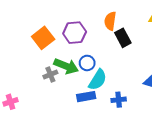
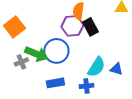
purple hexagon: (75, 33) -> (72, 26), moved
blue circle: (87, 63) -> (56, 51), size x1.6
cyan semicircle: (98, 80) -> (96, 67), moved

